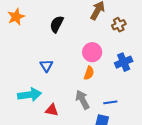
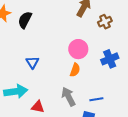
black semicircle: (57, 24) -> (25, 20), moved

